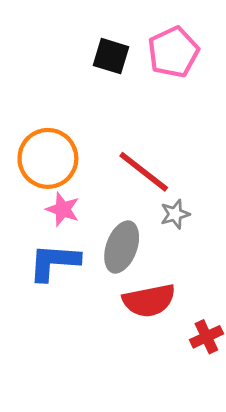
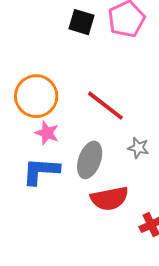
gray star: (175, 214) -> (138, 148), moved, turned 30

